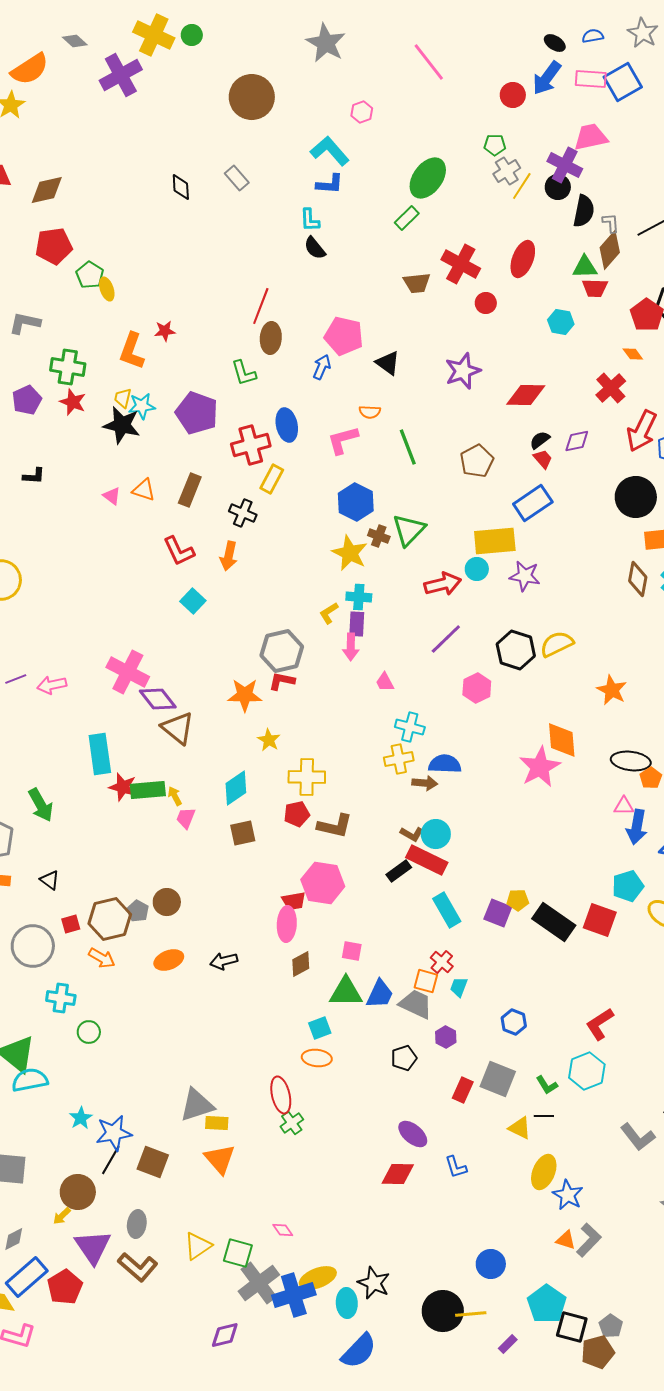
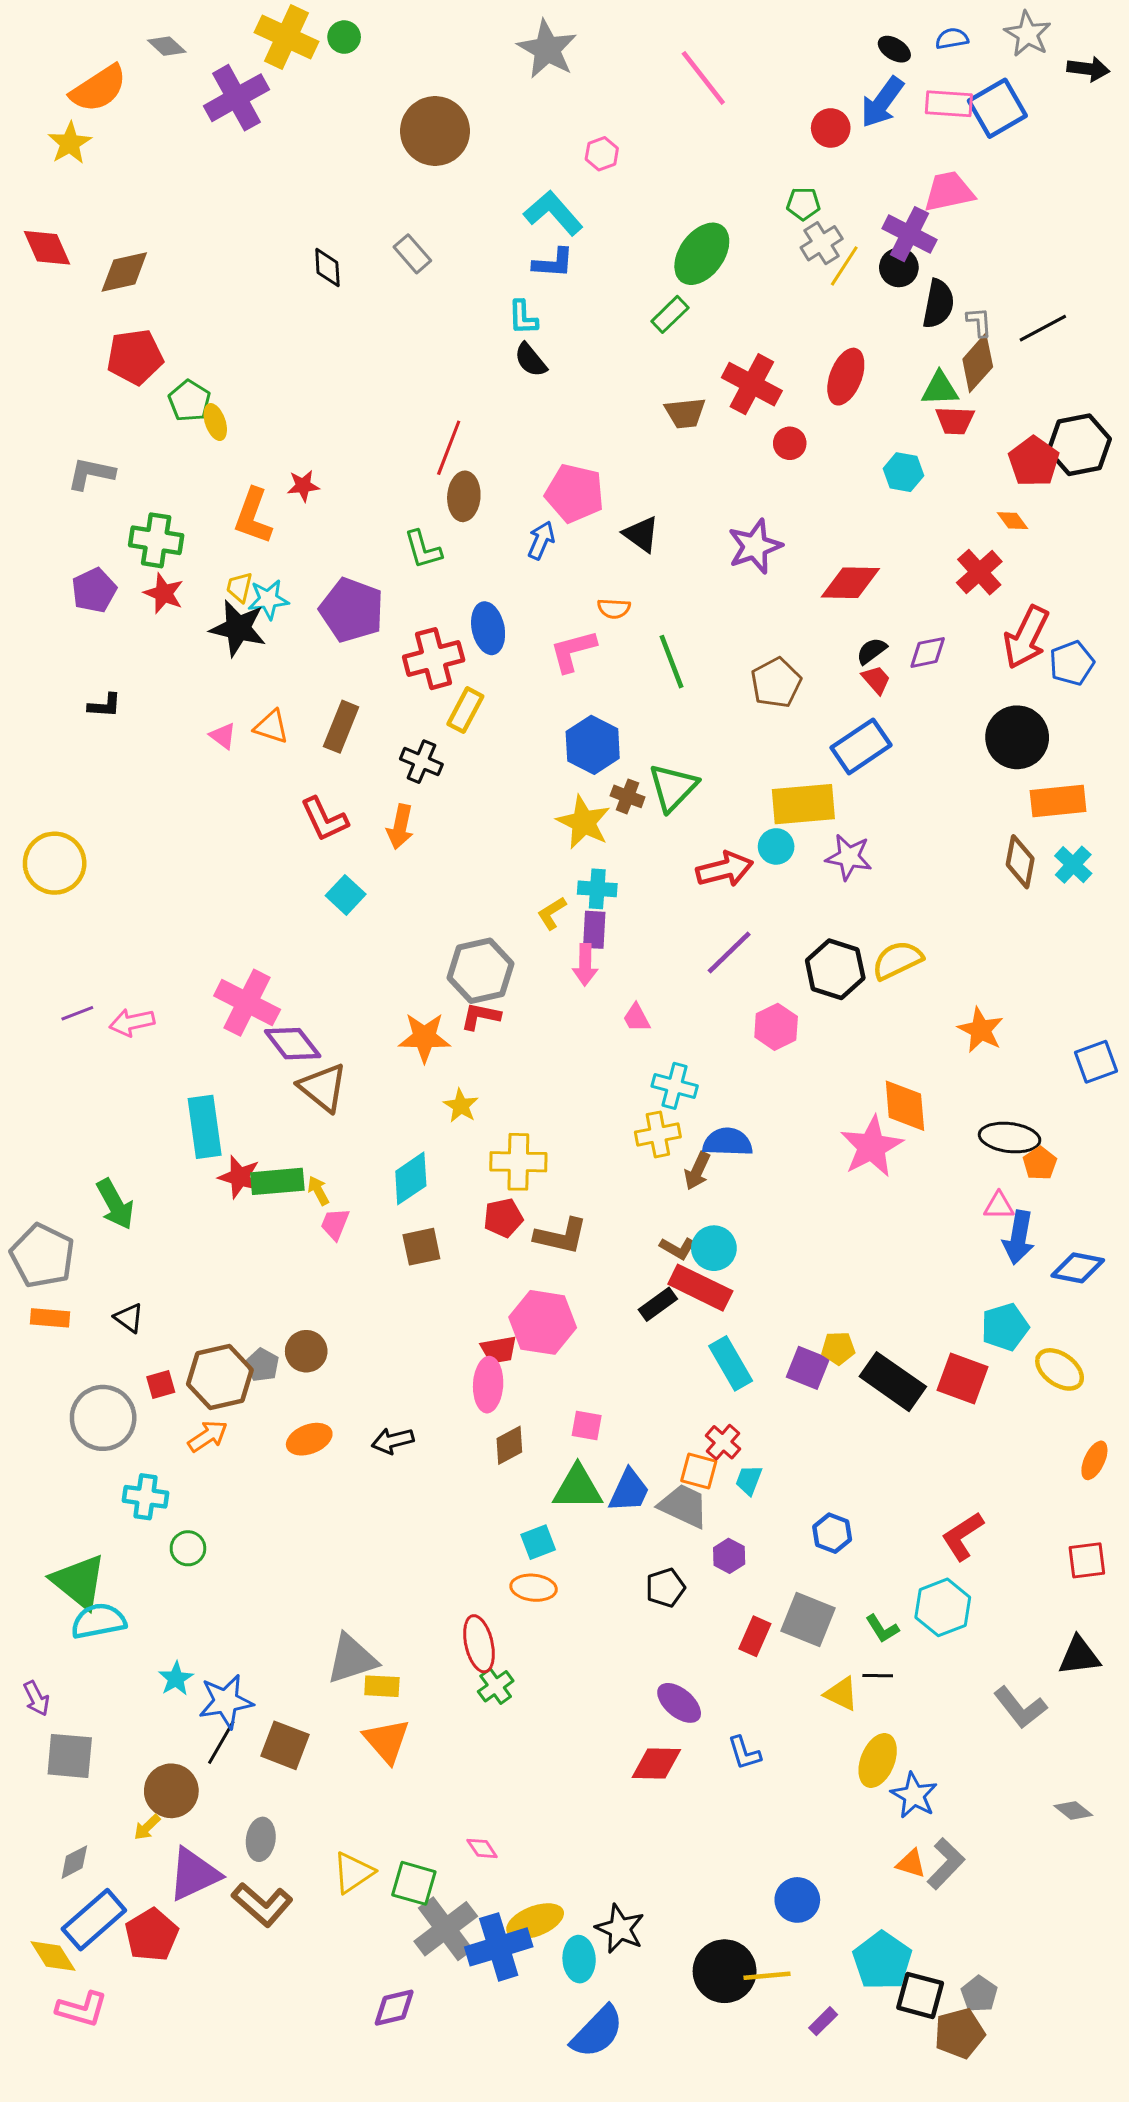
brown arrow: (425, 783) -> (697, 1171), turned 110
orange arrow: (102, 958) -> (208, 1436), turned -64
purple triangle: (93, 1247) -> (194, 1874), turned 39

